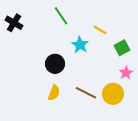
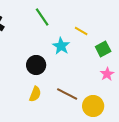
yellow circle: (113, 94) -> (93, 106), moved

